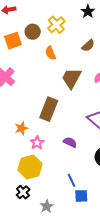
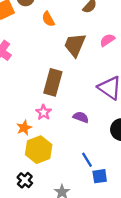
orange star: (21, 128) -> (24, 128), moved
pink star: (37, 143) -> (44, 112), moved
black cross: (23, 192) -> (25, 180), moved

